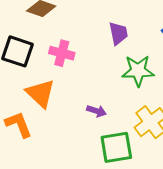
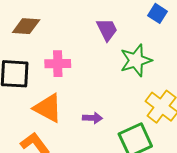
purple arrow: (96, 111) -> (92, 118), moved

